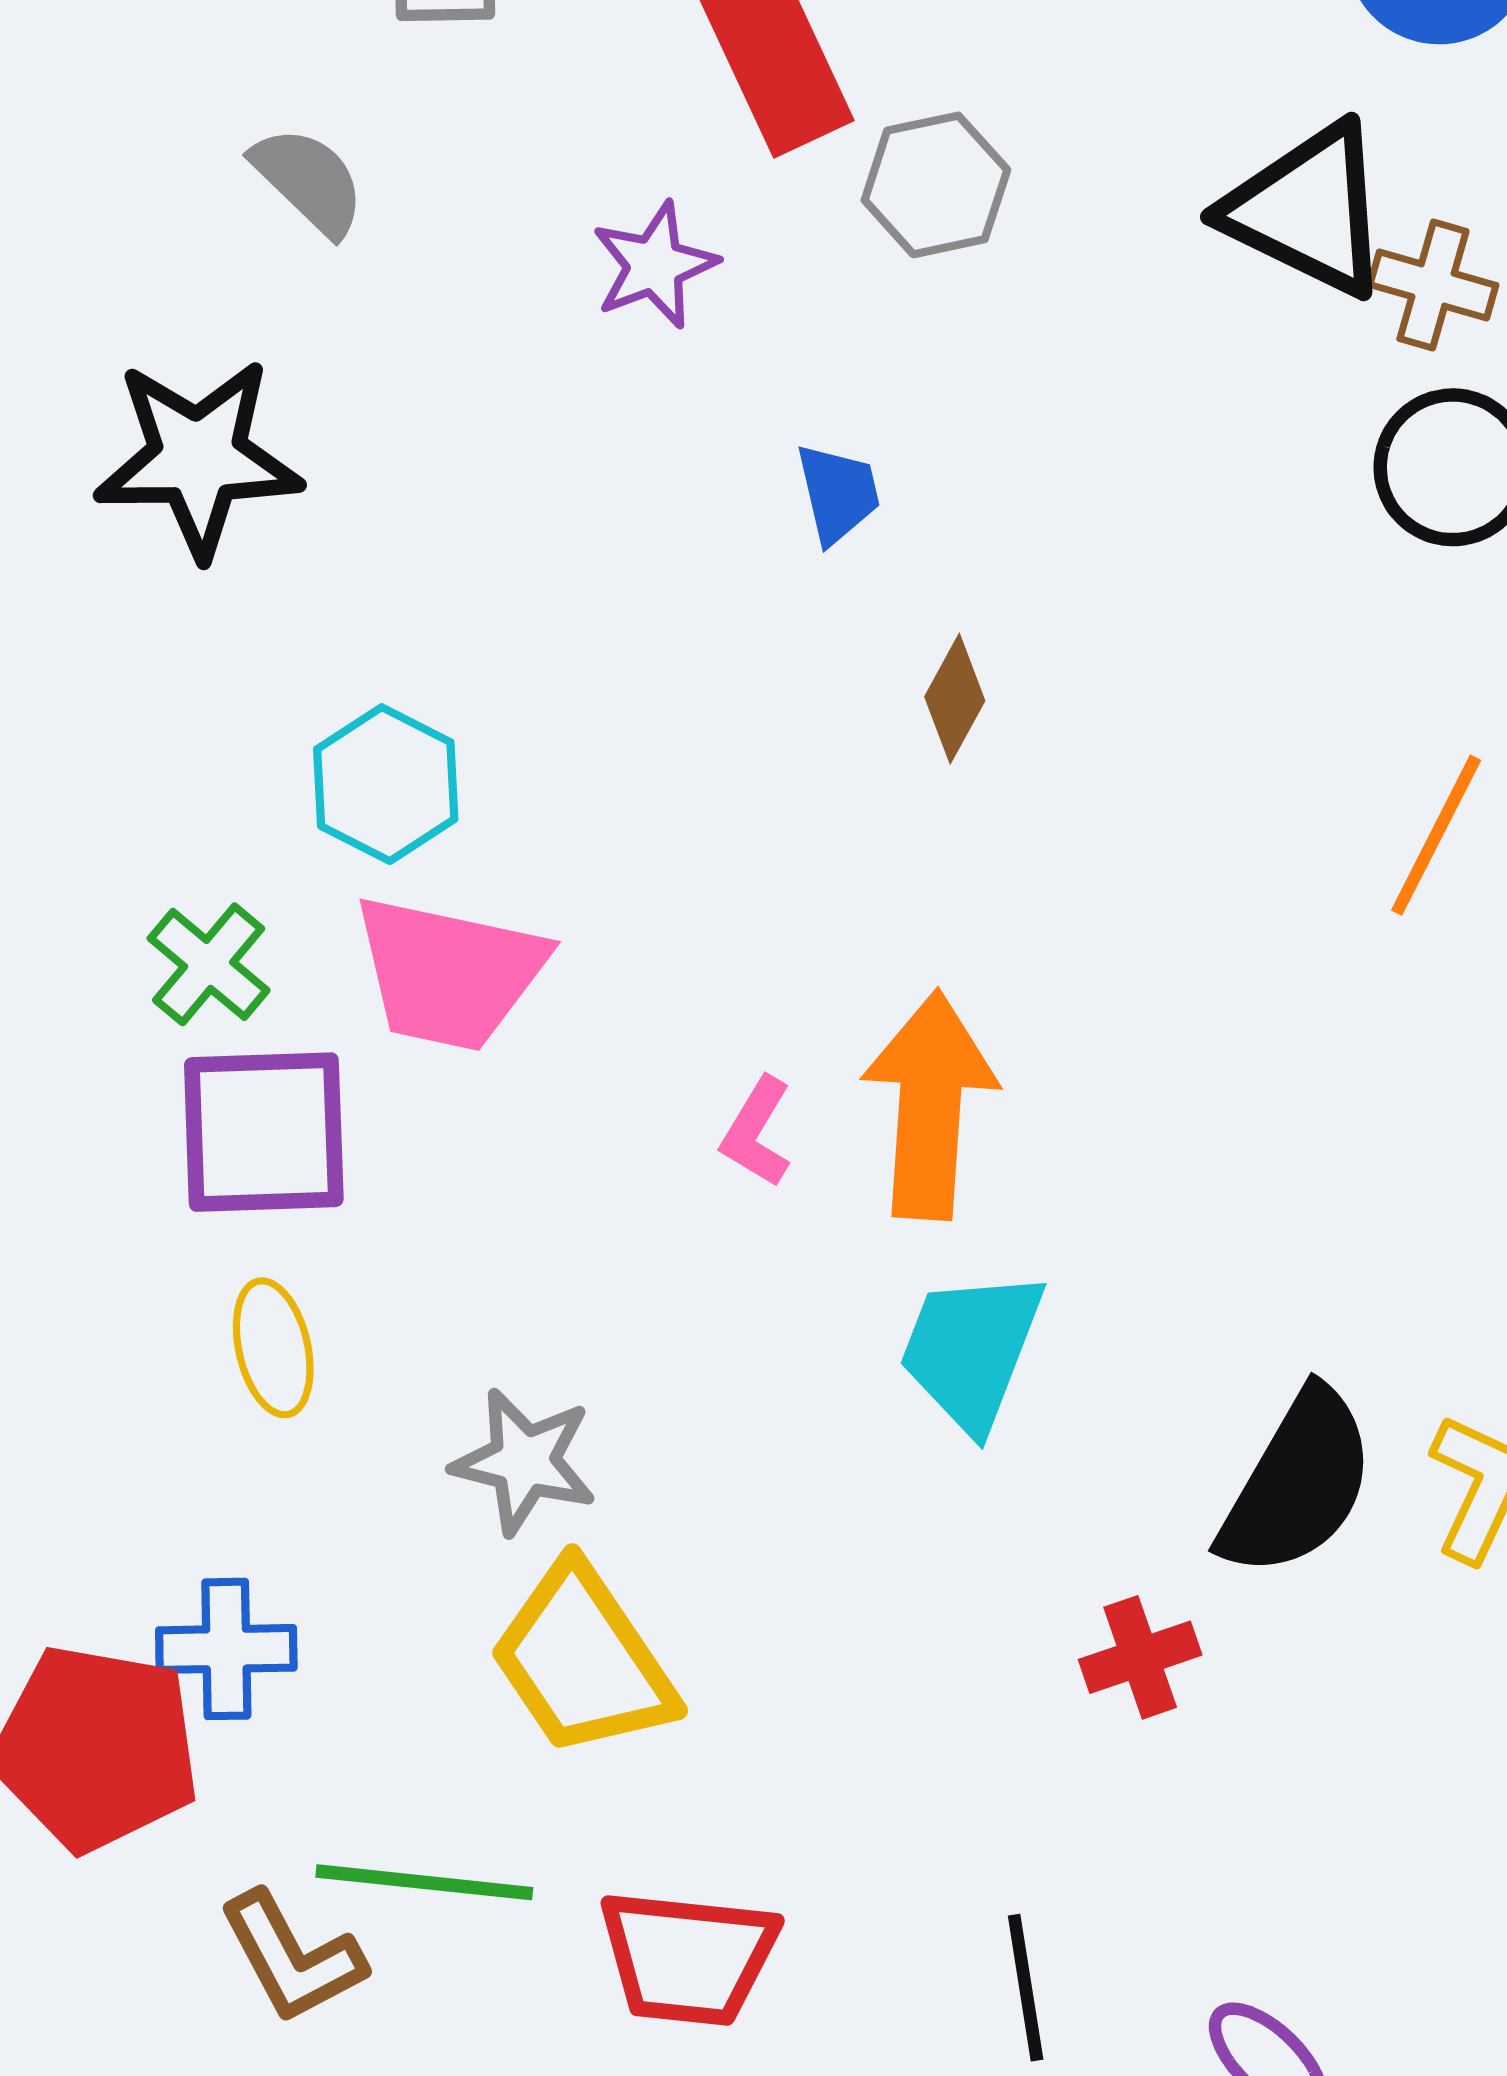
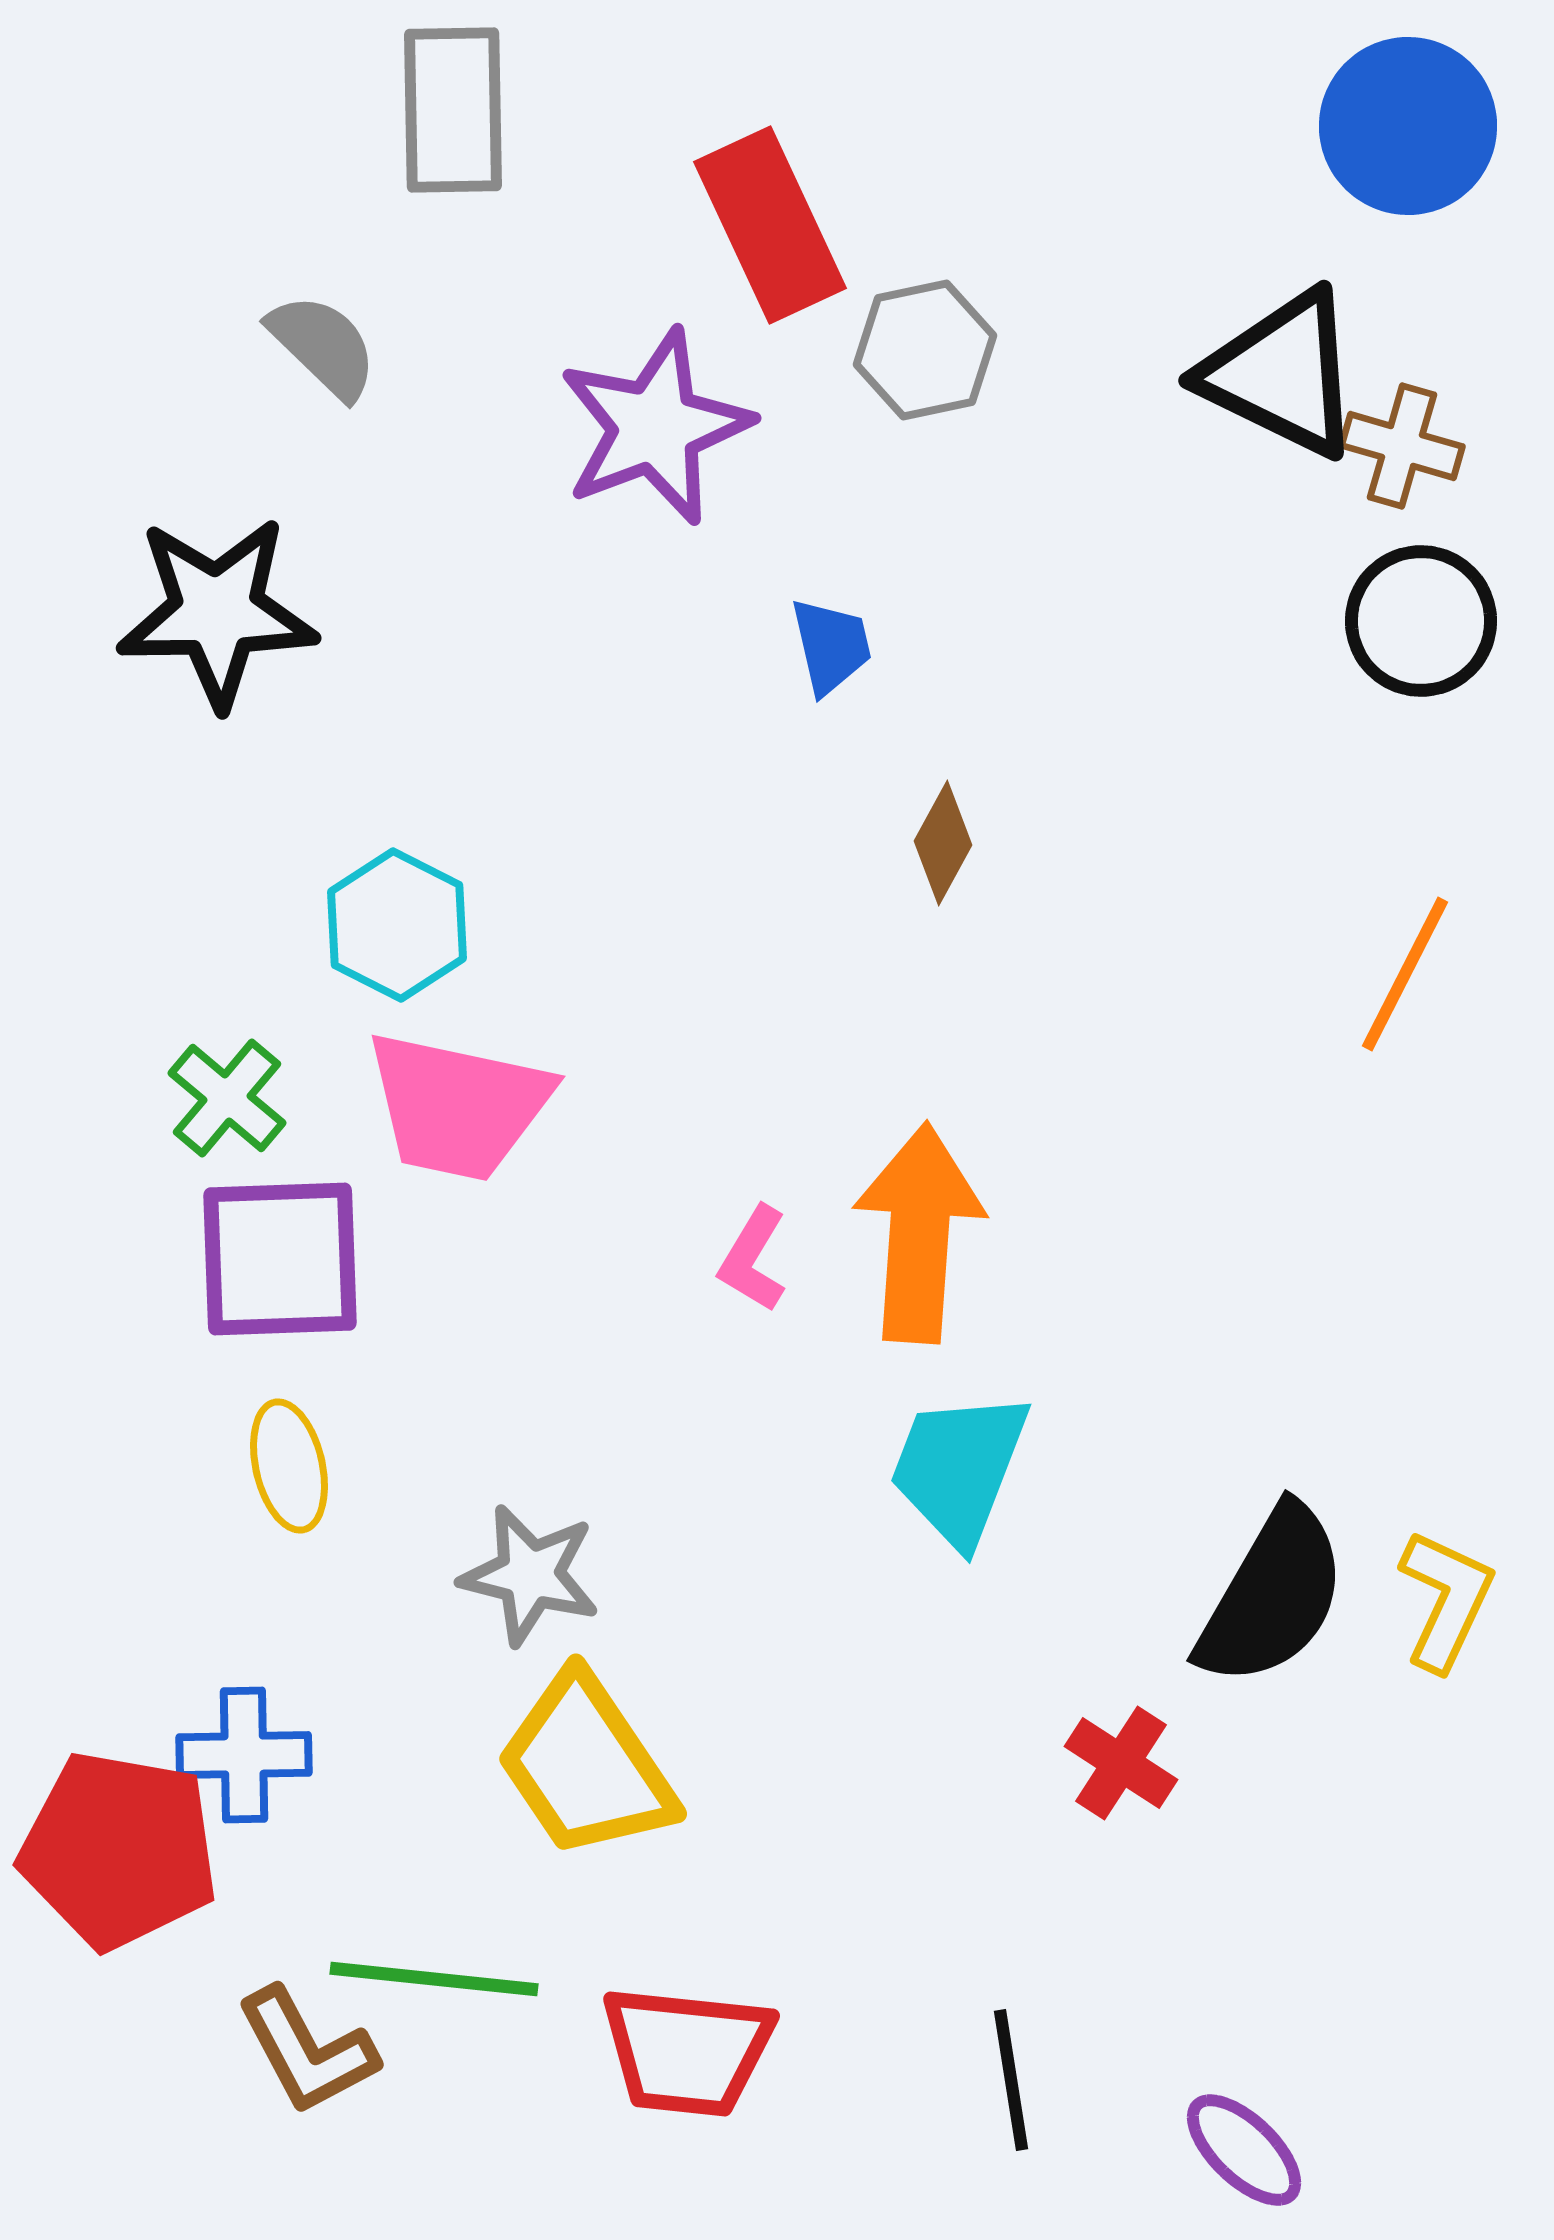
purple star: (655, 265) -> (655, 427), size x1.6
red cross: (1140, 1657) -> (1121, 1763), turned -38

